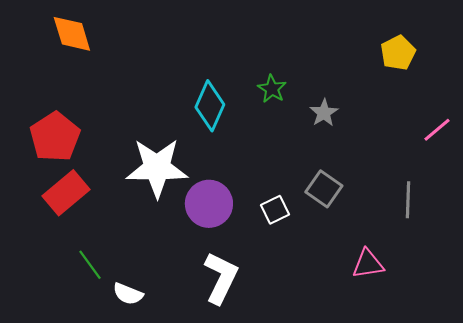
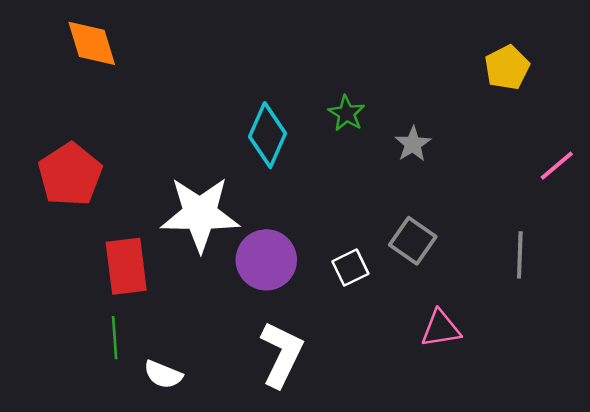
red rectangle: (66, 193) -> (126, 266), moved, turned -57
pink triangle: (368, 264) -> (441, 329), moved
green line: (90, 265) -> (115, 338), turned 32

